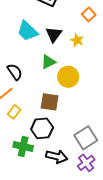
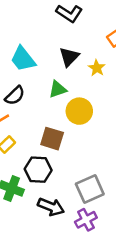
cyan trapezoid: (27, 31) -> (23, 59), moved
black semicircle: (15, 72) -> (15, 96), turned 72

